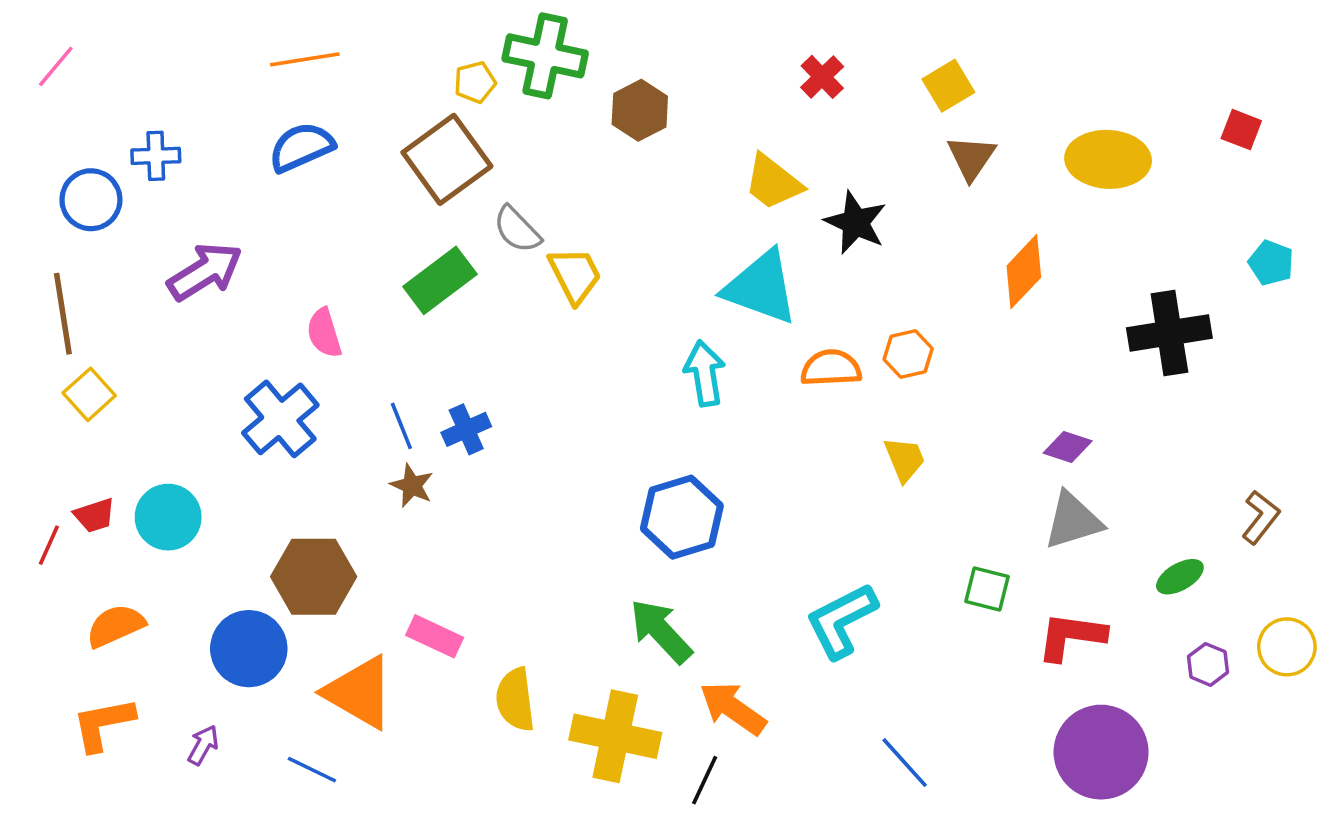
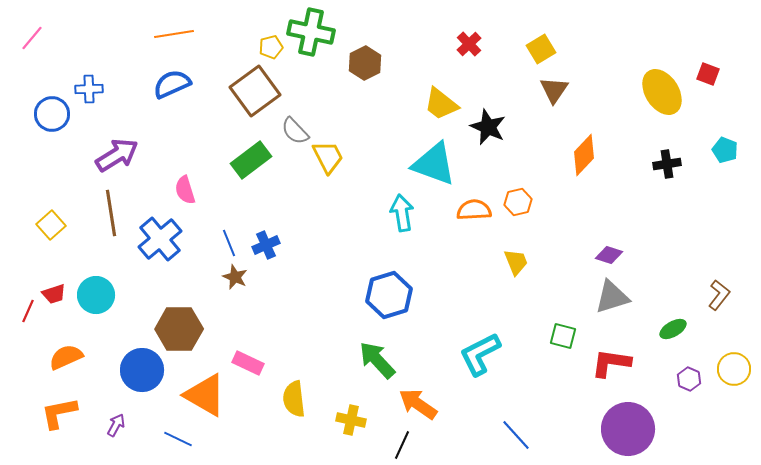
yellow ellipse: (1108, 159) -> (662, 92), moved, turned 54
brown line: (63, 314) -> (111, 213), moved
black cross: (1169, 333) -> (667, 164), moved, size x0.6
yellow cross: (615, 736) -> (351, 420), size x0.6

